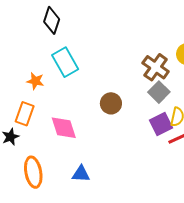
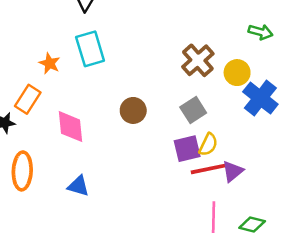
brown cross: (156, 67) -> (198, 60), moved

